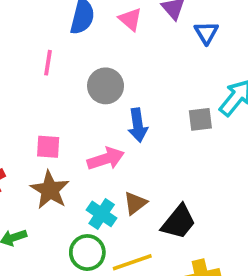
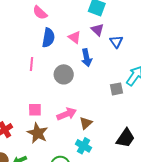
blue arrow: (138, 125) -> (87, 58), moved
brown triangle: (135, 203) -> (86, 123), moved
cyan cross: (102, 214) -> (83, 146), moved
black trapezoid: (179, 222) -> (125, 138), moved

